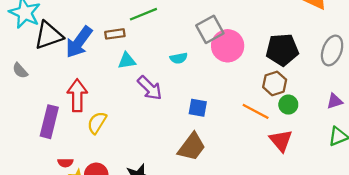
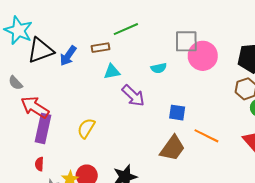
gray square: (210, 29) -> (186, 41), turned 30
blue arrow: (79, 42) -> (68, 56), size x0.7
red arrow: (77, 95) -> (35, 107), moved, turned -56
orange line: (256, 111) -> (206, 136), moved
red semicircle: (65, 163) -> (39, 164), moved, turned 96

